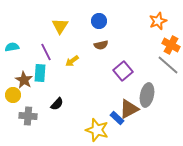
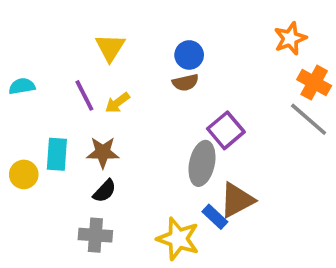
blue circle: (99, 21) -> (189, 55), moved
yellow arrow: (72, 61) -> (117, 103), moved
cyan rectangle: (40, 73) -> (57, 154), moved
brown star: (24, 80) -> (103, 152), moved, turned -30
gray ellipse: (147, 95) -> (202, 163), moved
gray cross: (28, 116) -> (95, 235), moved

